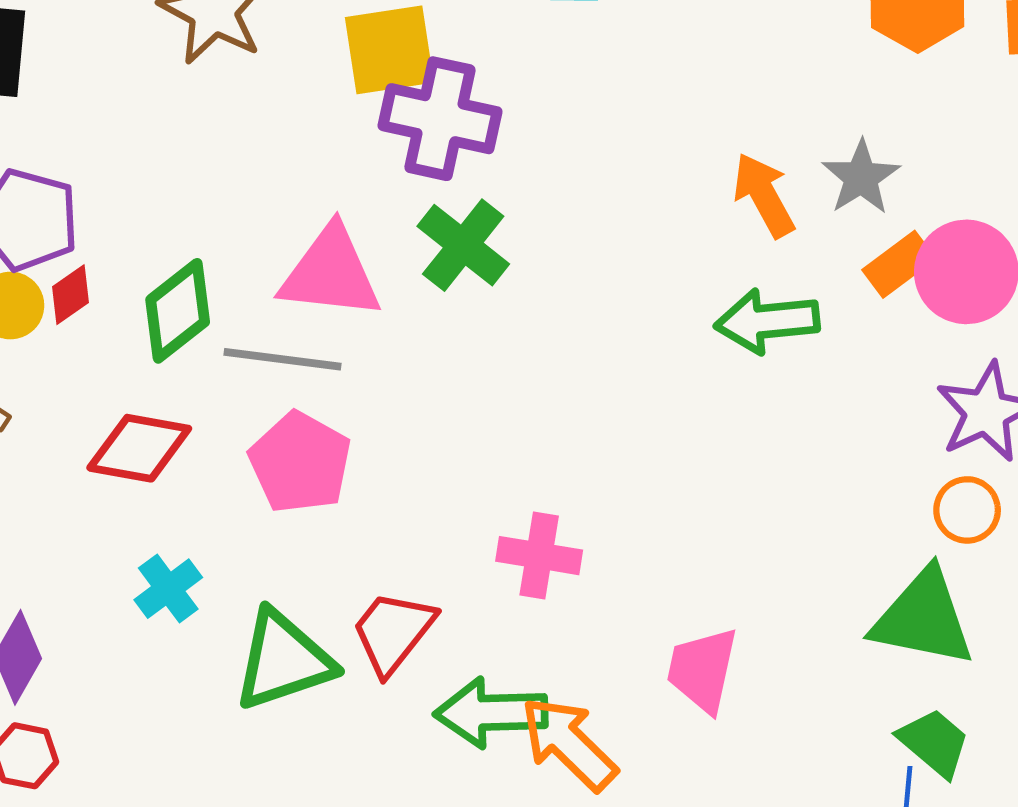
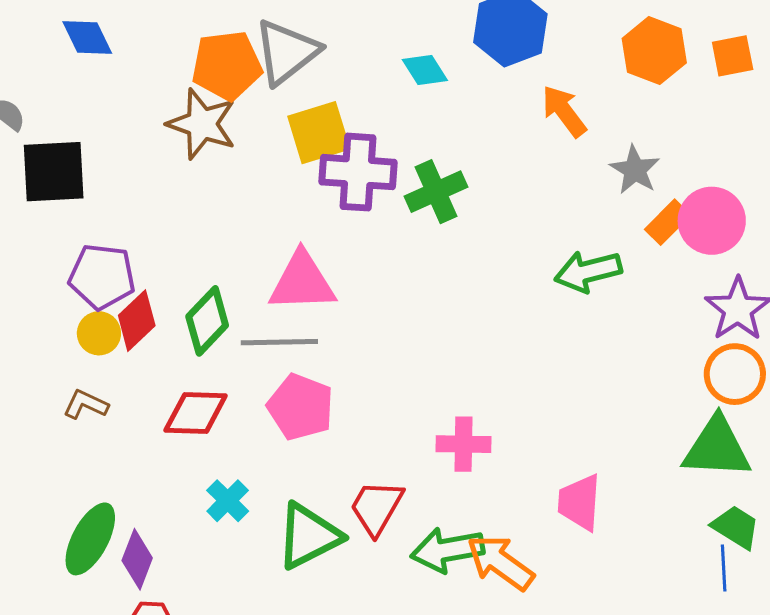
orange arrow: (764, 195) -> (564, 111), moved
green cross: (463, 245) -> (436, 192), moved, turned 36
red diamond: (71, 295) -> (137, 321), size x1.5
orange circle: (967, 510) -> (735, 374), size x1.4

